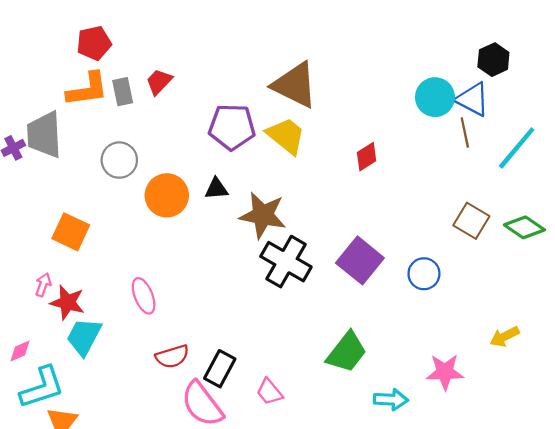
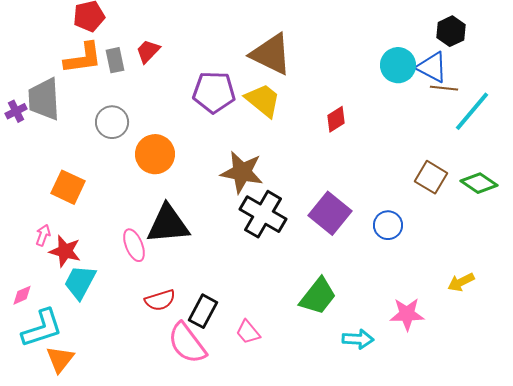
brown line: (465, 132) -> (444, 88), moved, turned -72
black triangle: (216, 189) -> (168, 224), moved, size x2.0

